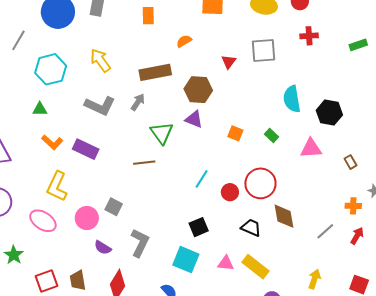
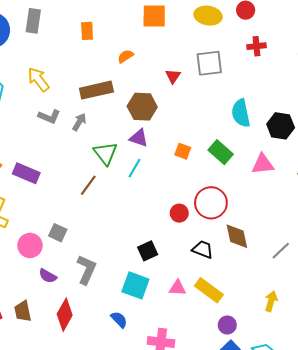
gray L-shape: (100, 106) -> (49, 117), moved, size x0.7
green rectangle: (271, 136) -> (221, 152), size x1.6
brown line: (144, 163) -> (88, 185), turned -45
cyan line: (202, 179) -> (134, 168), moved

